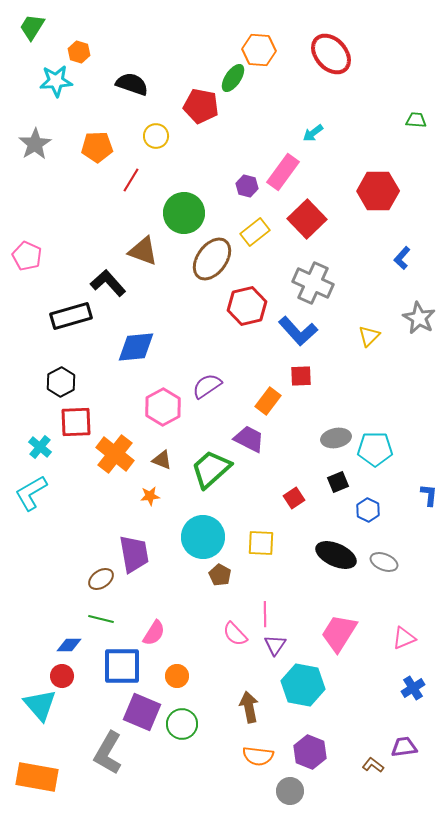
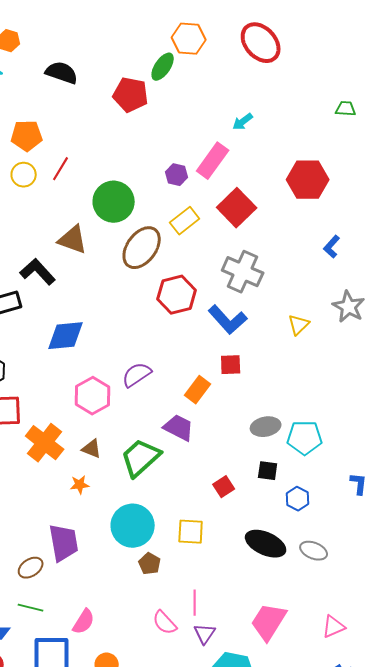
yellow circle: (156, 136) -> (24, 175), moved
black square: (338, 482) -> (268, 471), turned 30

